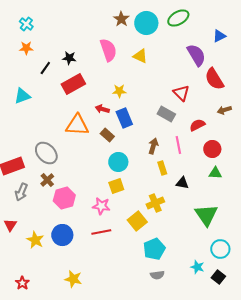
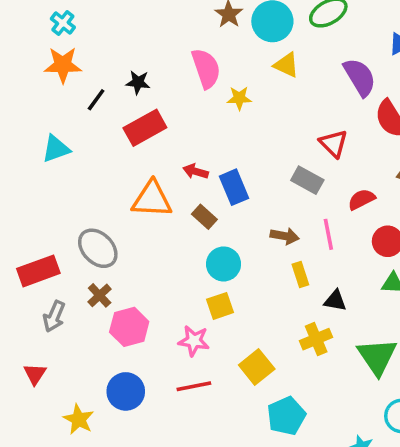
orange star: (26, 48) -> (63, 65), size x1.5
yellow triangle: (140, 56) -> (286, 65), moved
yellow star: (119, 91) -> (239, 98), moved
brown arrow: (153, 146) -> (285, 236), turned 84
yellow cross: (155, 203) -> (316, 339), moved
yellow star: (35, 240) -> (79, 419), moved

